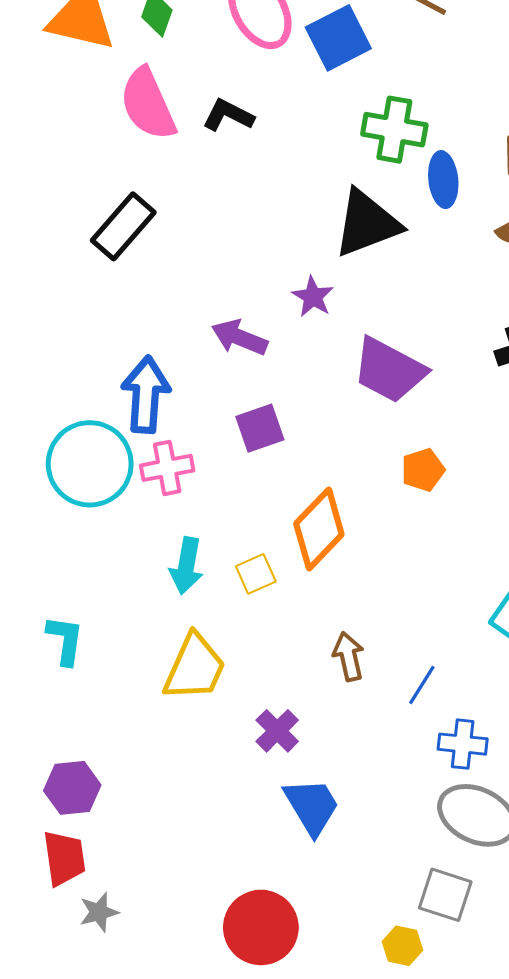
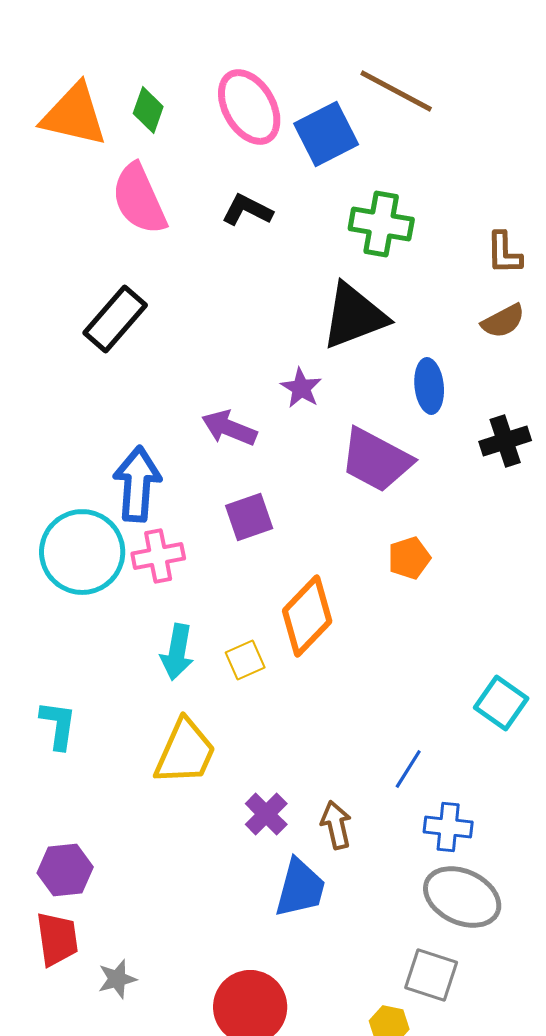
black L-shape: (228, 115) -> (247, 210), moved
blue ellipse: (443, 180) -> (429, 386), moved
brown arrow: (349, 656) -> (336, 825), moved
blue trapezoid: (312, 806) -> (300, 888), turned 46
gray star: (99, 912) -> (117, 979), moved

